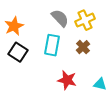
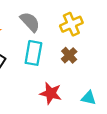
gray semicircle: (60, 18) -> (30, 22), moved

